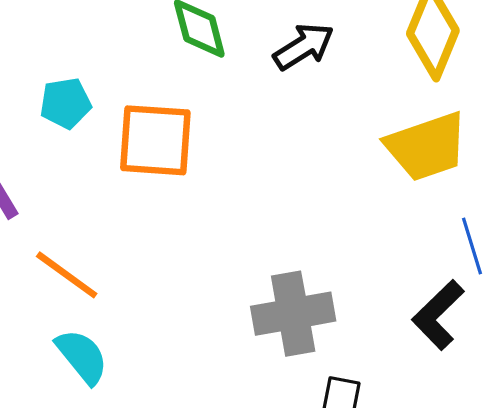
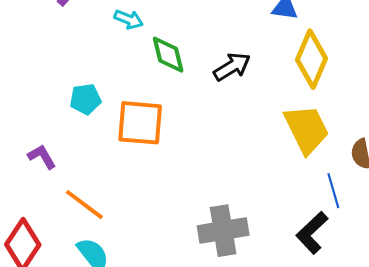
yellow trapezoid: (427, 147) -> (306, 129), turned -98

